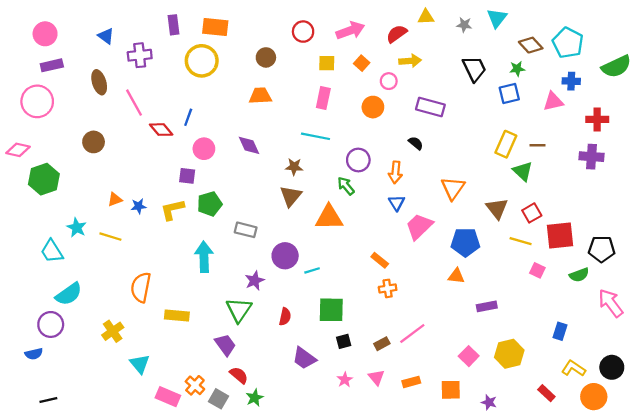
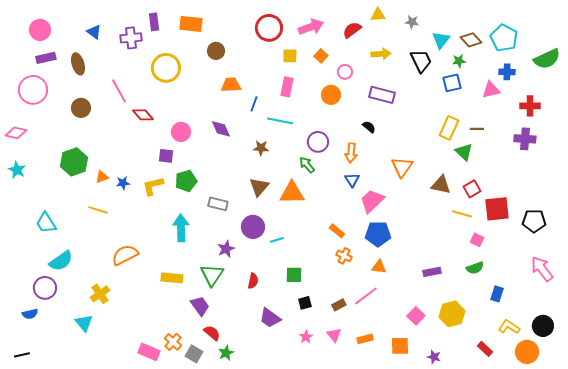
cyan triangle: (497, 18) -> (441, 40), moved
red circle: (303, 32) -> (269, 28), size x1.4
purple cross: (140, 55) -> (131, 38), moved
brown circle: (266, 57) -> (216, 51), moved
yellow circle: (202, 61) -> (166, 68), moved
yellow arrow: (410, 61) -> (381, 54), moved
brown ellipse: (99, 82) -> (78, 64), moved
blue line: (188, 117) -> (254, 104), moved
brown circle: (94, 142) -> (81, 108), moved
green hexagon: (44, 179) -> (74, 162), moved
brown triangle: (291, 196) -> (259, 187), moved
brown triangle: (497, 208) -> (441, 185), turned -40
cyan star: (77, 228) -> (17, 170), moved
blue pentagon: (465, 242) -> (378, 234), moved
green semicircle: (579, 275) -> (475, 268), moved
orange triangle: (456, 276) -> (379, 267), moved
orange semicircle: (141, 287) -> (125, 255), turned 52
orange cross: (388, 288) -> (344, 256), turned 35
green square: (331, 310) -> (294, 275), size x0.7
yellow rectangle: (177, 315) -> (172, 278), moved
cyan triangle: (140, 364) -> (84, 323), moved
black line: (48, 400) -> (22, 355), moved

